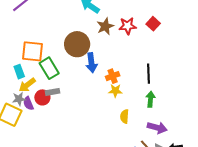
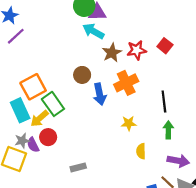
brown circle: (77, 44) -> (82, 75), size x0.6
orange square: (32, 51) -> (33, 87), turned -30
cyan rectangle: (19, 72) -> (20, 110), size x1.5
orange cross: (113, 76) -> (126, 83), moved, size x1.5
yellow arrow: (27, 85) -> (40, 119), moved
gray rectangle: (52, 92) -> (78, 167), moved

